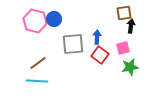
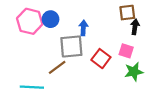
blue arrow: (97, 37) -> (83, 28), moved
pink square: (123, 48) -> (126, 51), turned 32
brown line: (38, 63) -> (57, 67), moved

